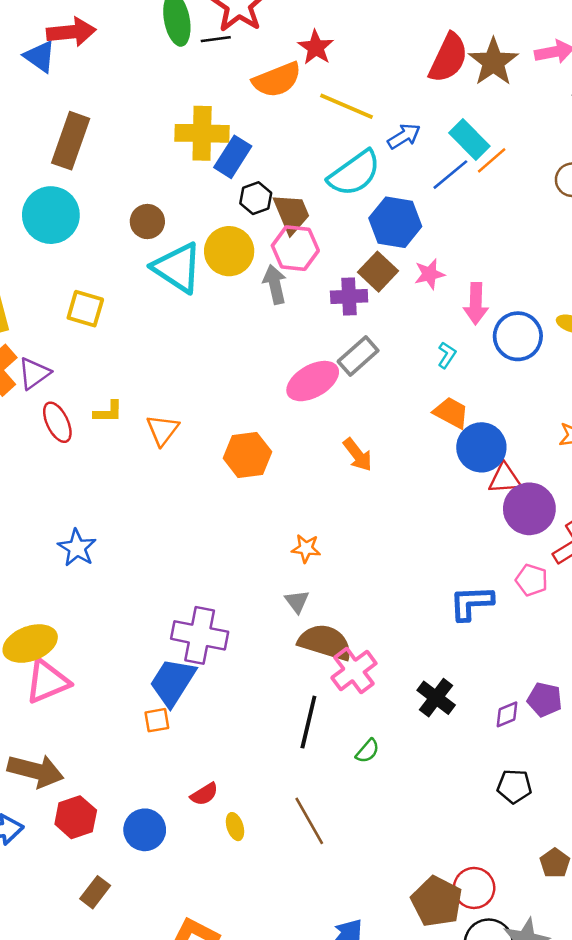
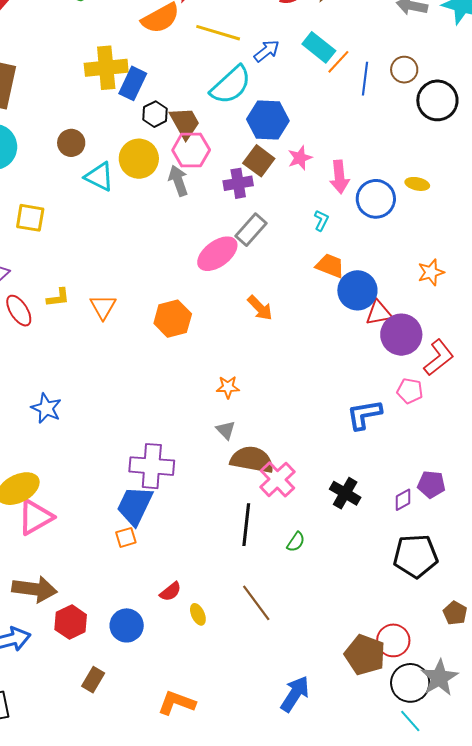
blue line: (450, 175) -> (365, 79), moved, turned -36
cyan triangle: (177, 268) -> (99, 177), size x0.7
black pentagon: (514, 786) -> (416, 556), size x1.6

